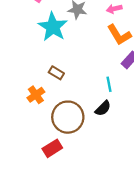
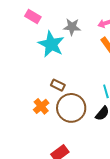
brown circle: (68, 117) -> (71, 108), moved

